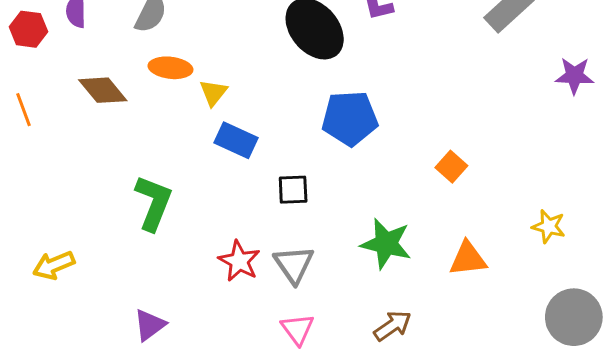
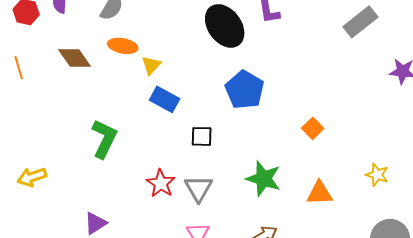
blue pentagon: (350, 118) -> (245, 90), turned 30

